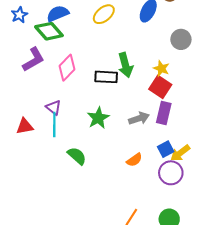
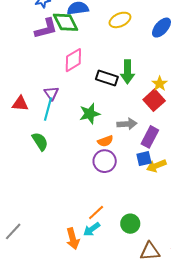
purple L-shape: (34, 60) -> (46, 29), moved
purple rectangle: (164, 113) -> (150, 137), moved
green semicircle: (77, 156) -> (40, 141), moved
orange semicircle: (134, 160) -> (105, 141), moved
purple circle: (171, 173) -> (105, 161), moved

